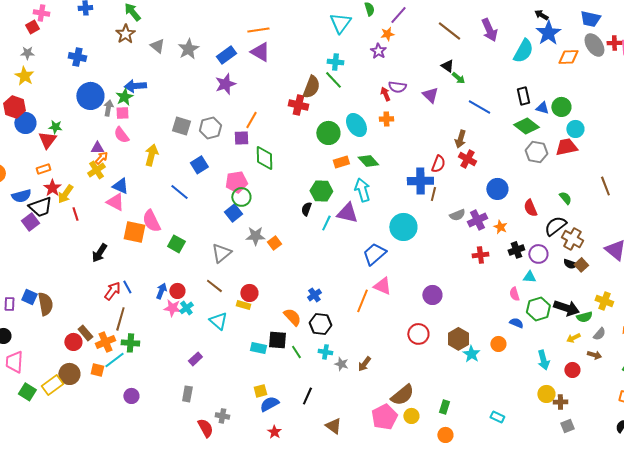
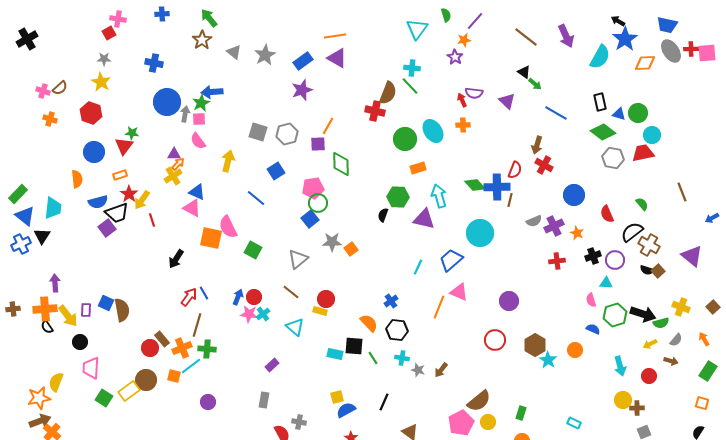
blue circle: (25, 123) -> (94, 152), moved
green diamond: (368, 161) -> (475, 185), moved
cyan line: (326, 223) -> (418, 267), moved

